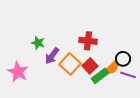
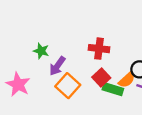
orange square: (70, 64) -> (68, 86), moved
green rectangle: (100, 76) -> (113, 89), turned 54

